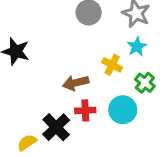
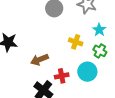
cyan star: (137, 47) -> (99, 30), moved
brown arrow: (76, 83) -> (39, 60), moved

